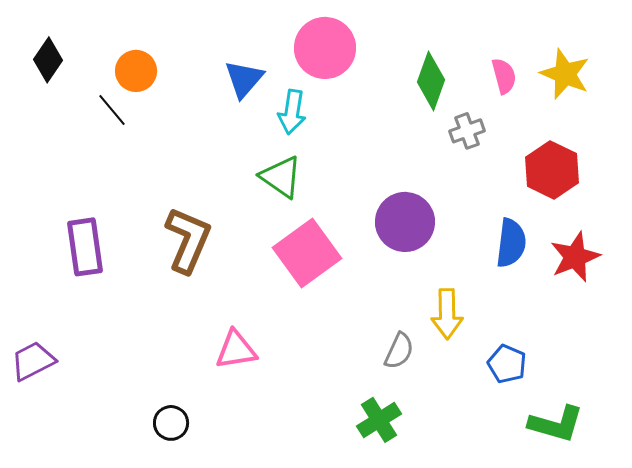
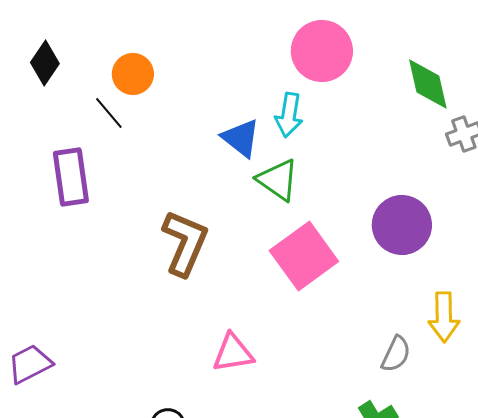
blue triangle: (244, 79) -> (241, 138), moved, turned -33
green diamond: (431, 81) -> (428, 84), turned -32
purple rectangle: (85, 247) -> (71, 177), moved

